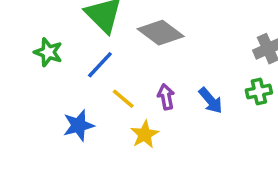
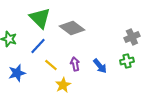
blue star: (79, 125) -> (17, 73), moved

